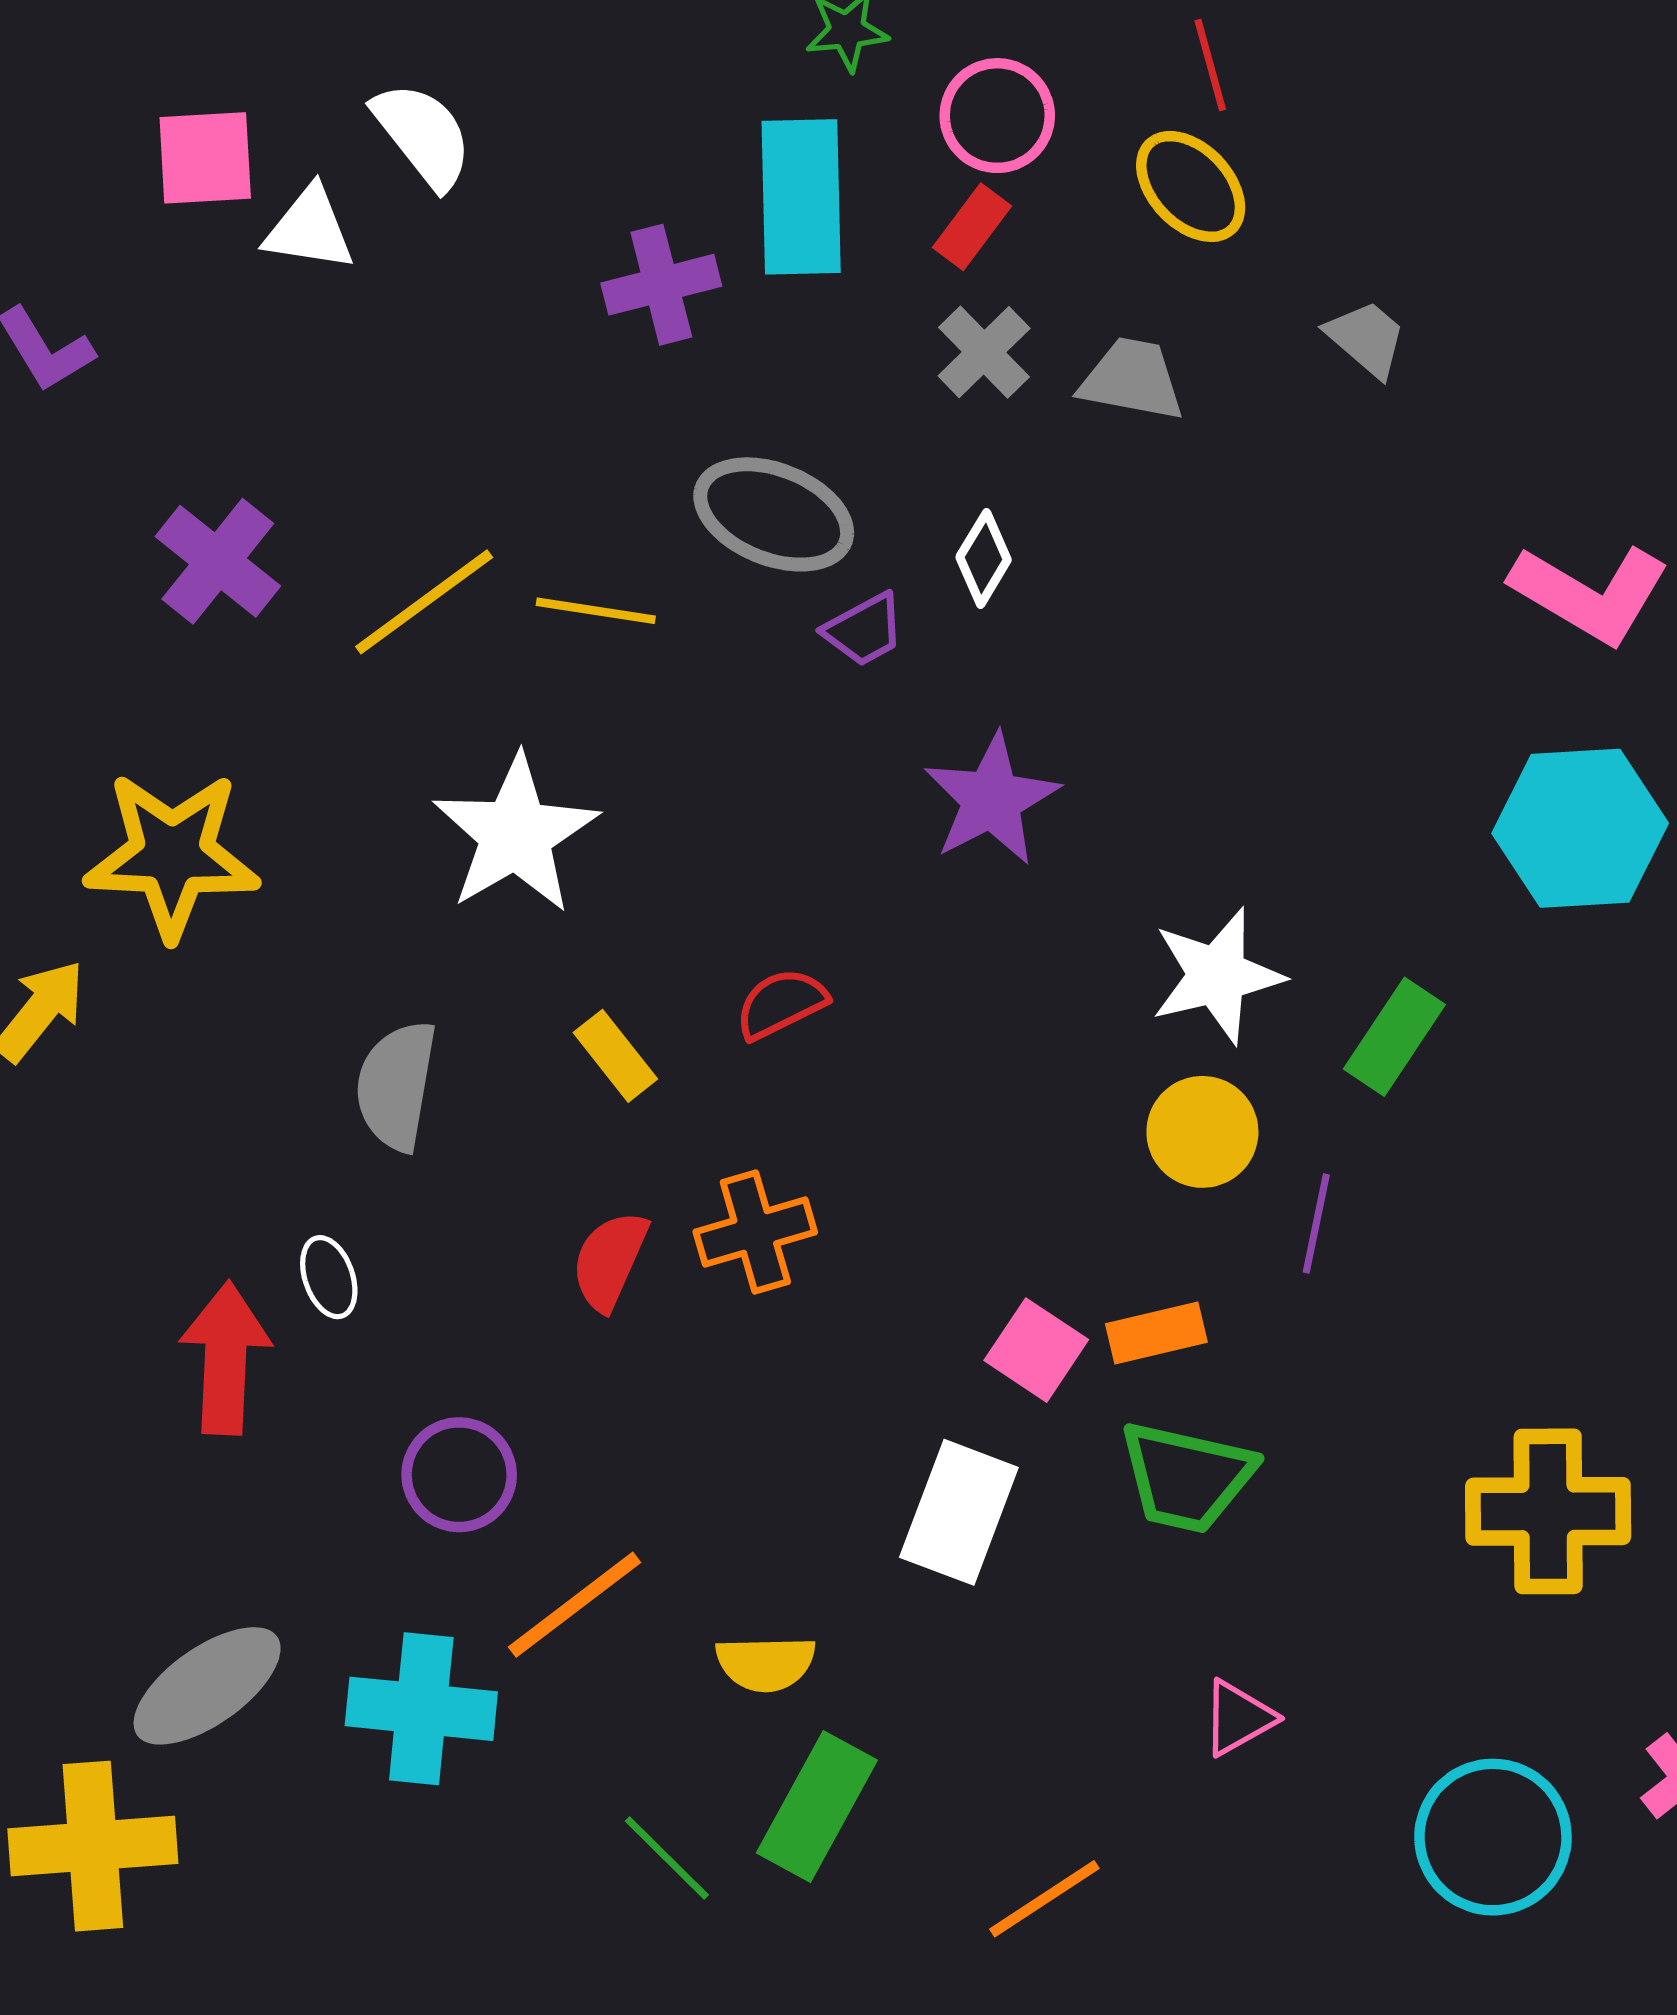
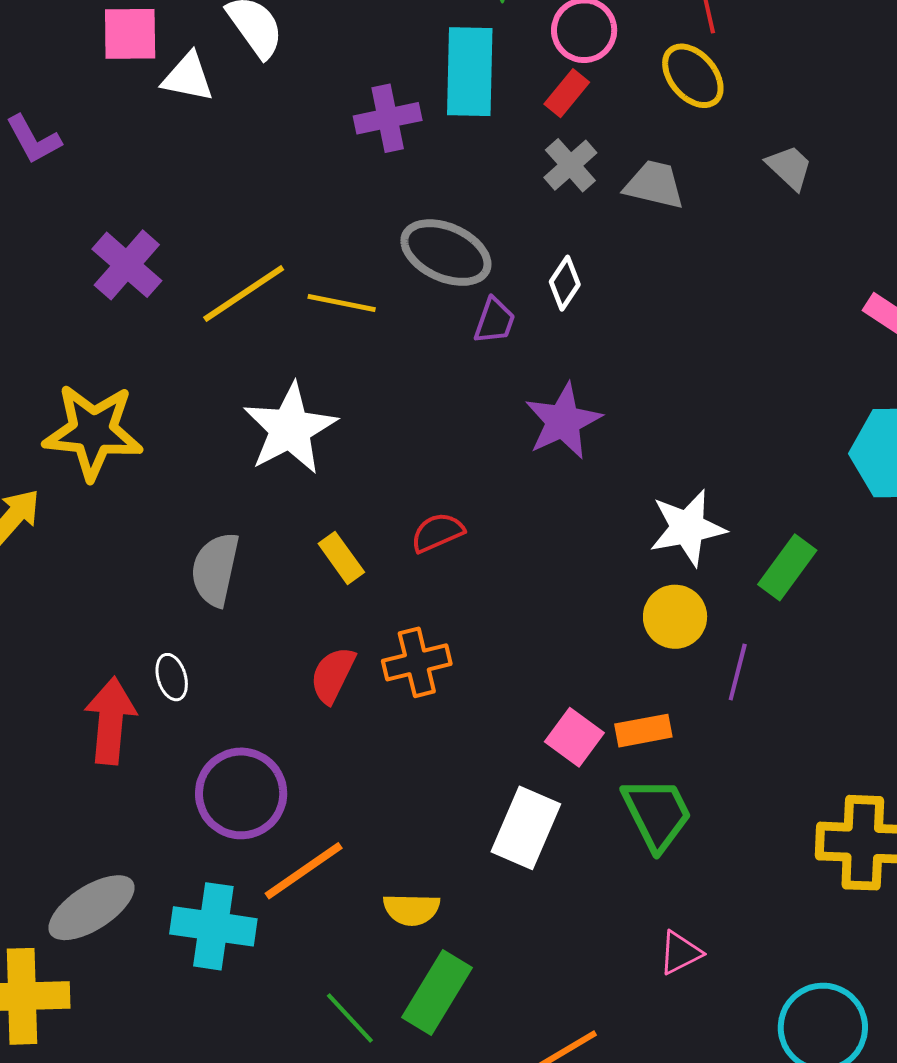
purple trapezoid: (864, 630) -> (495, 321), turned -45
purple circle: (459, 1475) -> (241, 793), size x1.4
green trapezoid: (1187, 1477) -> (657, 814), turned -132

